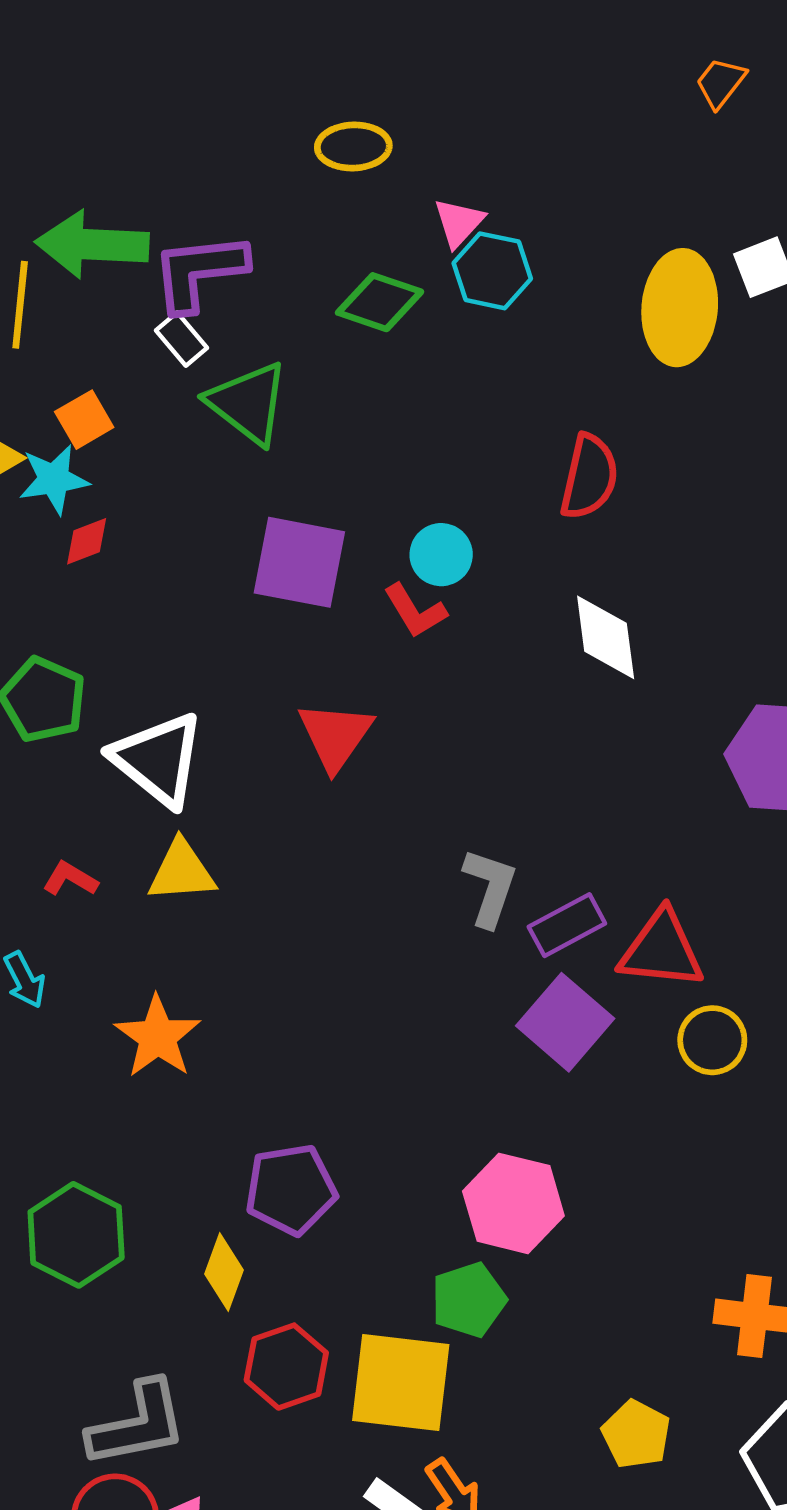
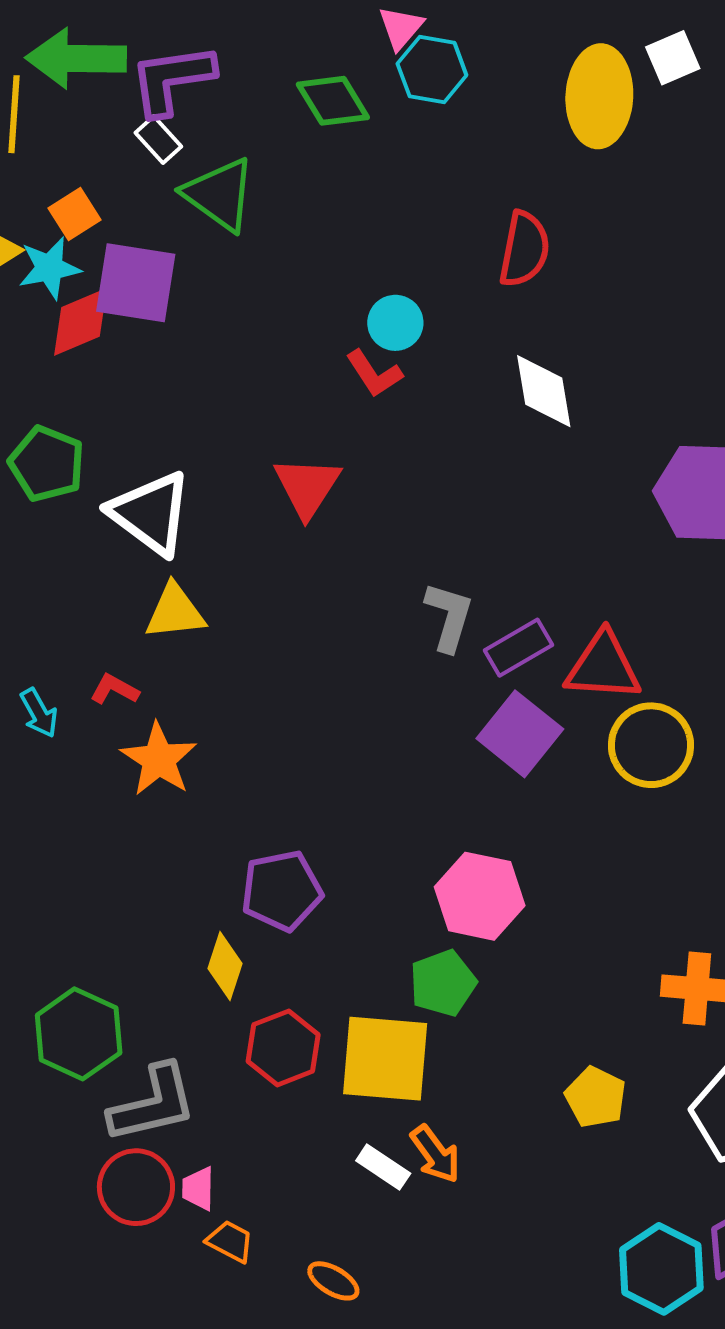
green diamond: (380, 302) -> (333, 101), turned 42
red diamond: (87, 541) -> (80, 322), size x1.6
purple square: (299, 562) -> (136, 283), moved
red L-shape: (70, 879) -> (114, 689), moved
yellow circle: (712, 1040) -> (651, 745), size x1.4
green hexagon: (76, 1235) -> (79, 1034), moved

